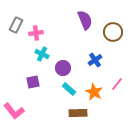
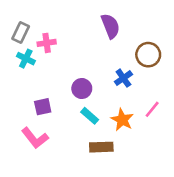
brown circle: (113, 32) -> (148, 55), moved
cyan cross: (42, 54) -> (26, 59), moved
pink L-shape: (14, 111) -> (35, 138), moved

